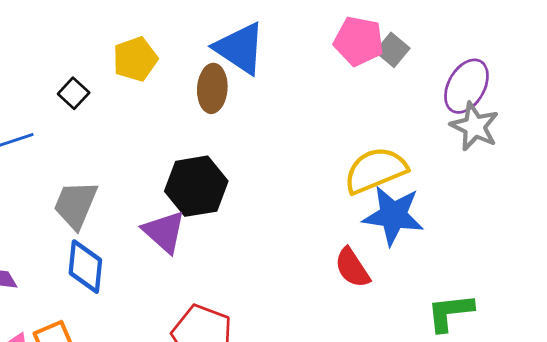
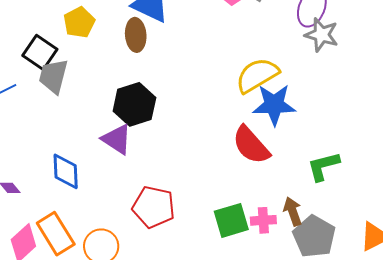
black square: (74, 93) -> (40, 52), size x1.6
gray trapezoid: (76, 205) -> (53, 76), moved
red semicircle: (352, 268) -> (251, 145), size x1.4

